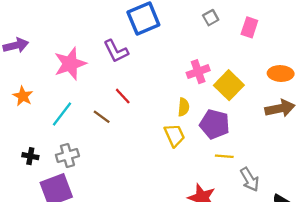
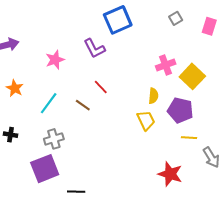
pink star: (70, 64) -> (55, 60), size x0.7
black cross: (30, 156) -> (10, 135), moved

